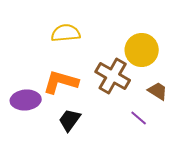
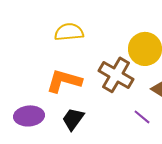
purple ellipse: (26, 100) -> (29, 116), moved

